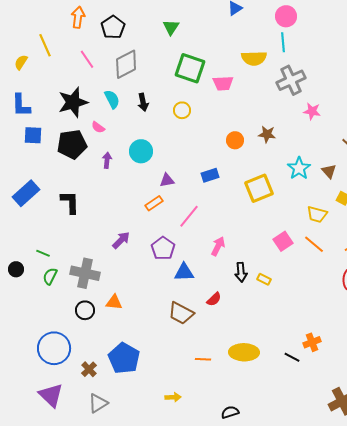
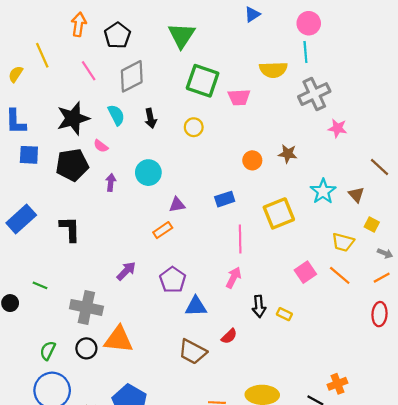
green triangle: (171, 27) -> (182, 35), size x1.5
pink line: (189, 216) -> (240, 239), moved, turned -40
green semicircle: (50, 276) -> (48, 351), moved
orange triangle: (114, 302) -> (118, 340), size x1.6

